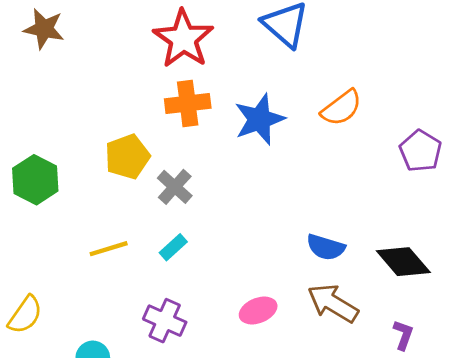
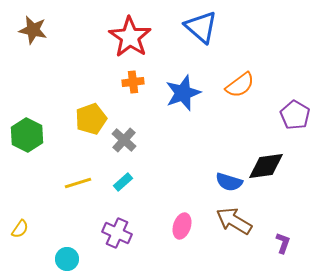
orange cross: (188, 104) -> (133, 82), size x0.7
black diamond: (403, 262) -> (266, 166), moved, turned -57
pink ellipse: (258, 310) -> (182, 226), turned -50
yellow semicircle: (25, 315) -> (20, 229), size x0.7

